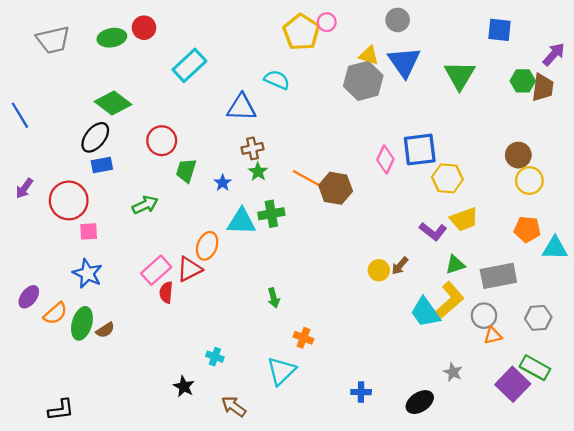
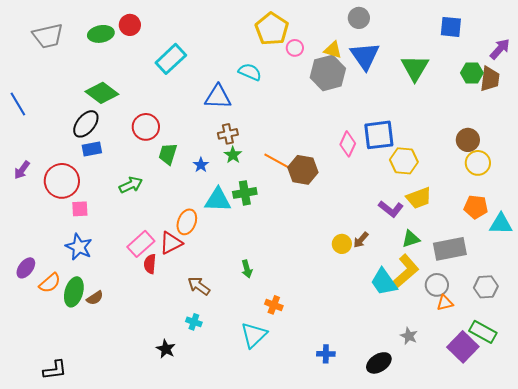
pink circle: (327, 22) -> (295, 48), moved
brown arrow: (234, 406) -> (199, 286), moved

